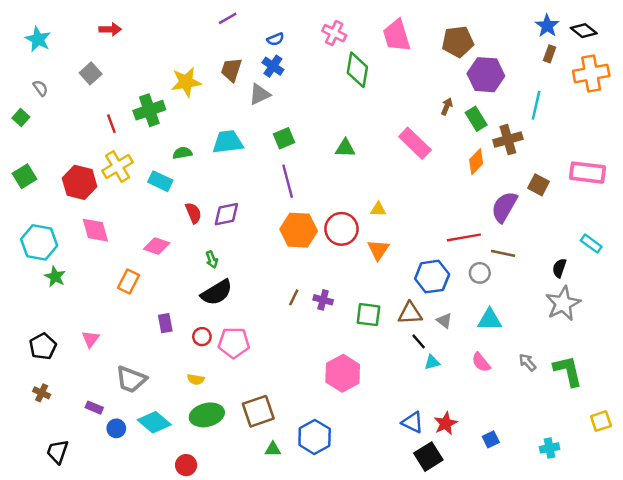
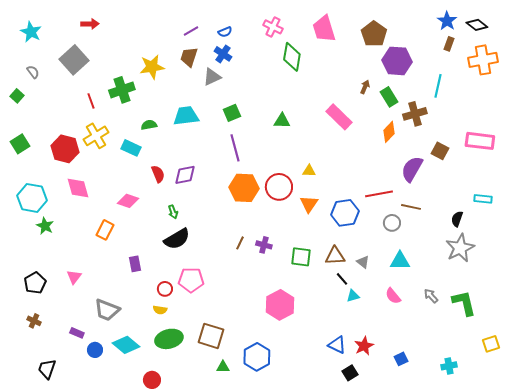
purple line: (228, 18) -> (191, 31), moved
brown pentagon: (458, 42) -> (374, 34), turned -30
gray square: (91, 73) -> (74, 60), size x1.6
cyan rectangle: (591, 244) -> (483, 199), turned -30
blue hexagon: (432, 277) -> (345, 213), moved
red circle: (202, 337) -> (165, 289), moved
brown square: (258, 411) -> (211, 336), turned 36
black square: (428, 457) -> (350, 373), size x0.7

